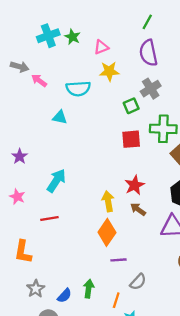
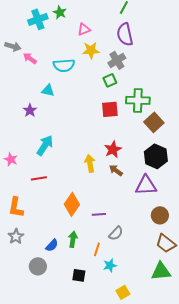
green star: (72, 37) -> (60, 12), moved
gray cross: (151, 89) -> (117, 60), moved
purple star: (20, 156) -> (30, 110), moved
orange diamond: (107, 232) -> (72, 204), moved
gray star: (36, 289) -> (16, 236), moved

